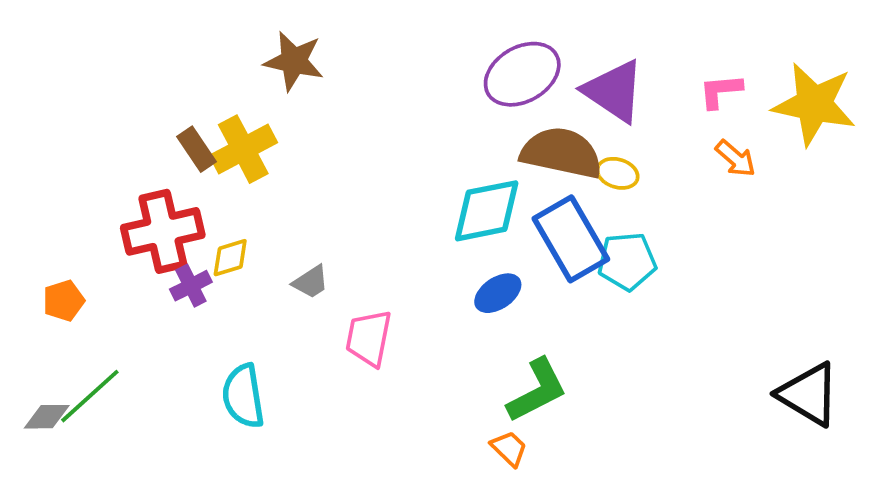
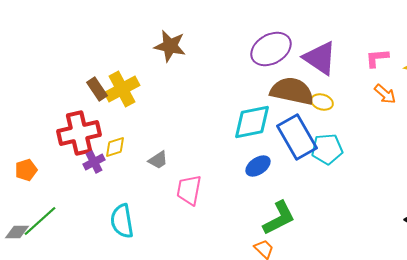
brown star: (294, 61) -> (170, 46), moved

